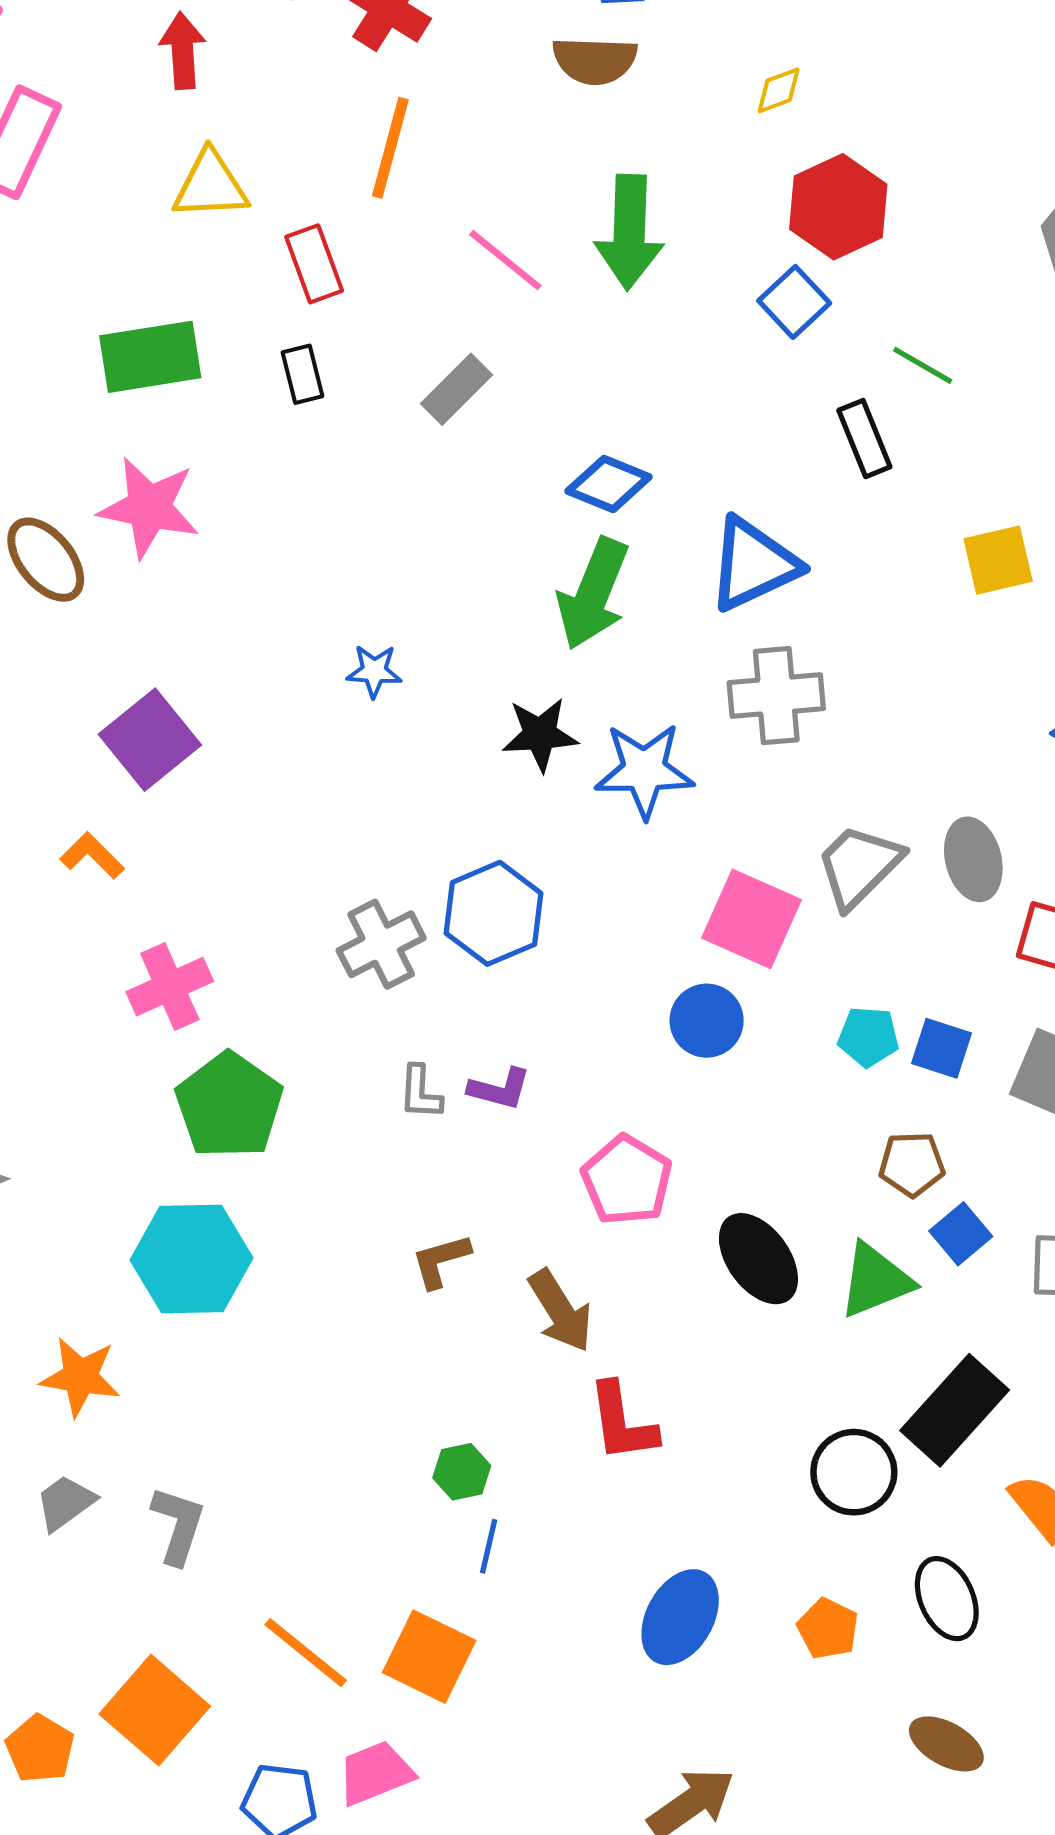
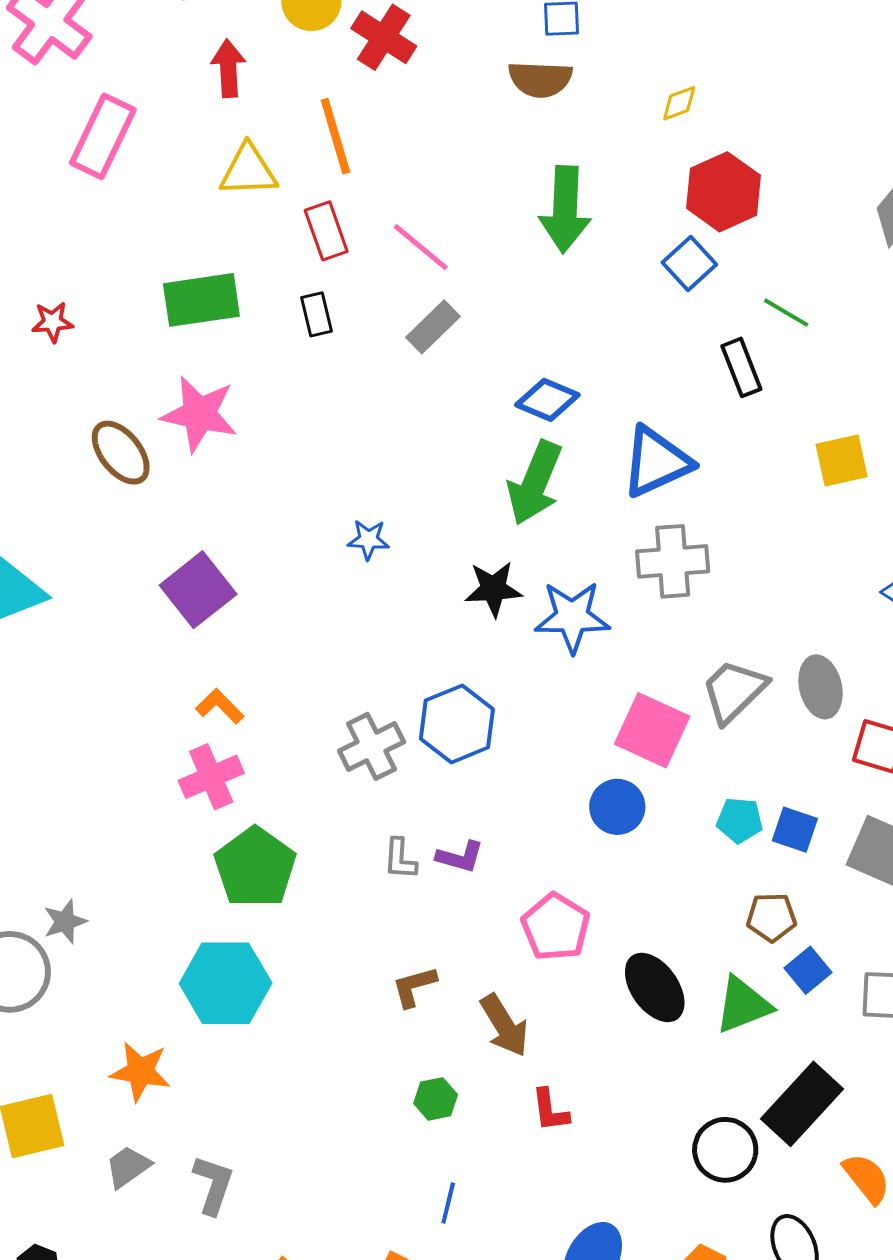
orange line: (390, 148) -> (335, 136), moved, turned -32
pink line: (505, 260) -> (421, 247), moved
orange L-shape: (92, 856) -> (220, 706), moved
red L-shape: (622, 1422) -> (550, 1110), size x0.7
green hexagon: (462, 1472) -> (436, 1099), moved

